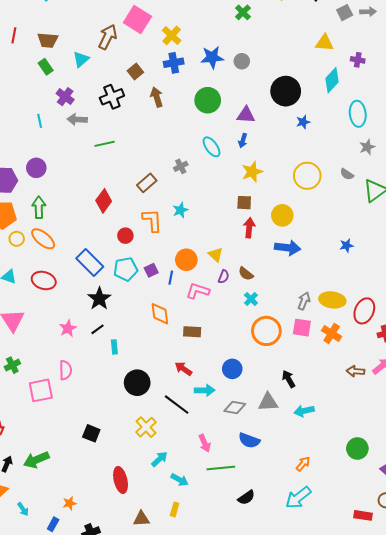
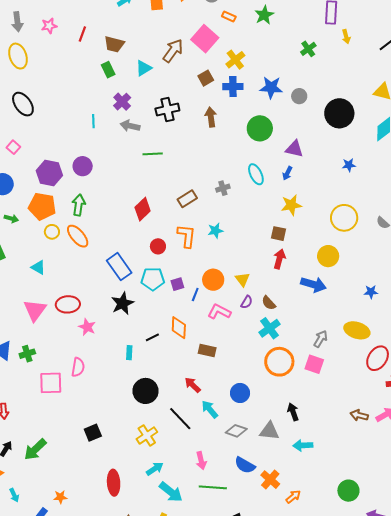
brown square: (135, 71) -> (206, 78), moved
black circle: (286, 91) -> (339, 113), moved
yellow circle: (282, 215) -> (328, 256), moved
red ellipse: (44, 280) -> (68, 304), moved, turned -30
cyan cross: (251, 299) -> (269, 328), size x1.5
yellow ellipse: (332, 300) -> (357, 330), moved
pink star: (68, 328) -> (87, 327), turned -30
black line: (97, 329) -> (152, 337), moved
orange cross: (332, 334) -> (270, 480), moved
cyan arrow: (205, 390) -> (210, 409), turned -138
black square: (91, 433) -> (93, 433), turned 36
green arrow: (36, 460) -> (35, 449), turned -30
cyan arrow: (180, 480) -> (171, 492), size x1.4

